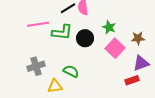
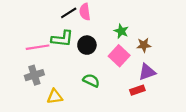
pink line: (38, 24) -> (38, 47), moved
green star: (109, 27) -> (121, 31), moved
green semicircle: (71, 71) -> (91, 80), moved

